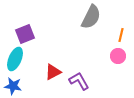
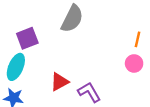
gray semicircle: (91, 17) -> (72, 19), moved

